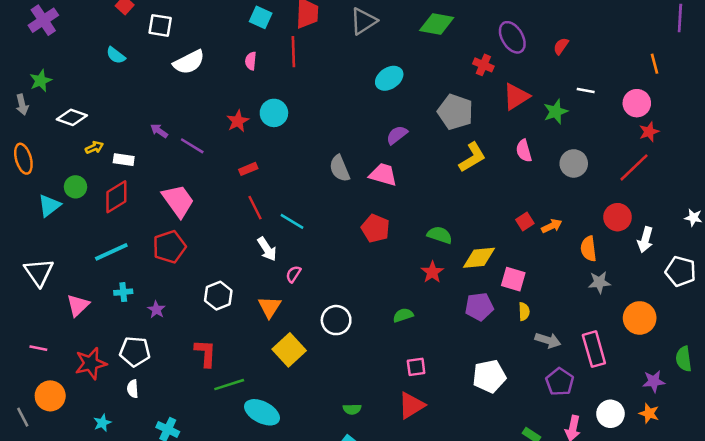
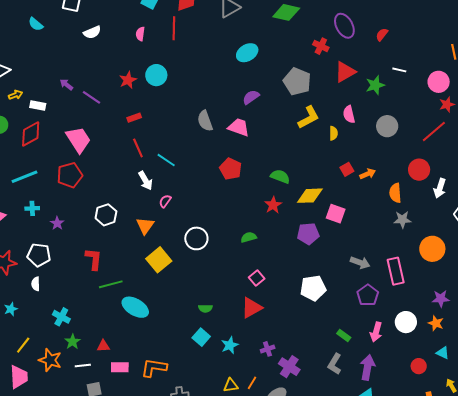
white semicircle: (189, 62) -> (92, 32), size x0.7
yellow semicircle: (524, 311) -> (334, 133), moved
pink square: (416, 367) -> (257, 278), turned -35

